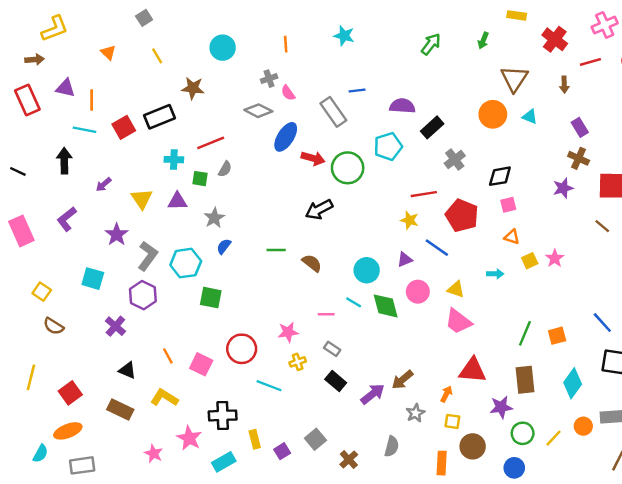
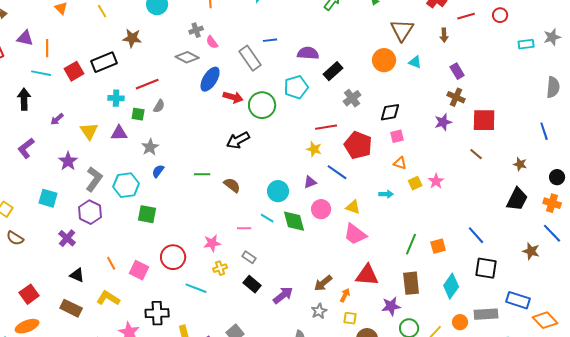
brown arrow: (402, 380) -> (323, 283), moved

